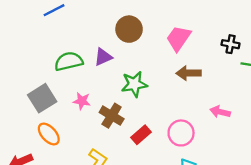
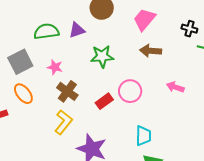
brown cross: (112, 116) -> (67, 91), moved
pink circle: (181, 133) -> (130, 91), moved

